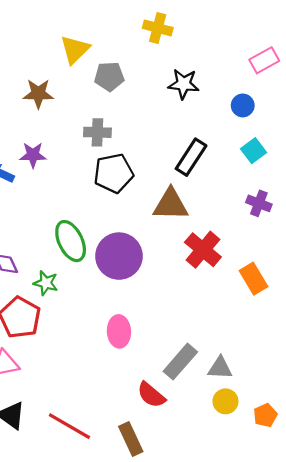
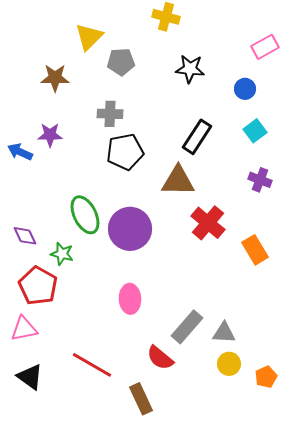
red line: (69, 426) -> (92, 365), moved

